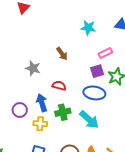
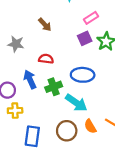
blue ellipse: (94, 93) -> (83, 75), moved
cyan arrow: (89, 120) -> (76, 103), moved
yellow cross: (40, 124) -> (15, 111), moved

